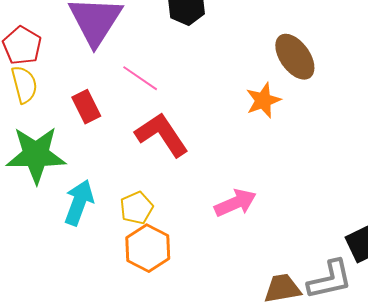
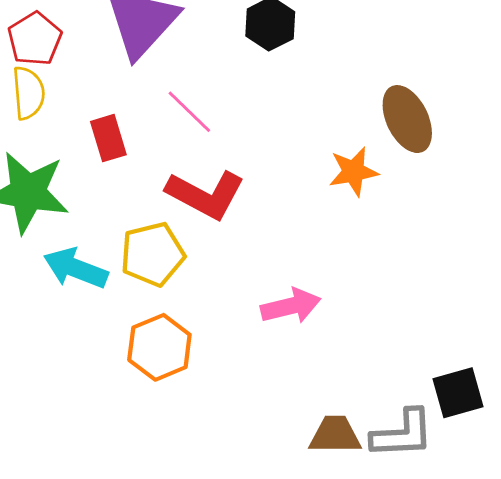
red L-shape: (162, 135) -> (206, 195), turned 142
cyan arrow: (79, 202) -> (76, 268), turned -99
yellow pentagon: (136, 208) -> (153, 254), moved, size x1.4

